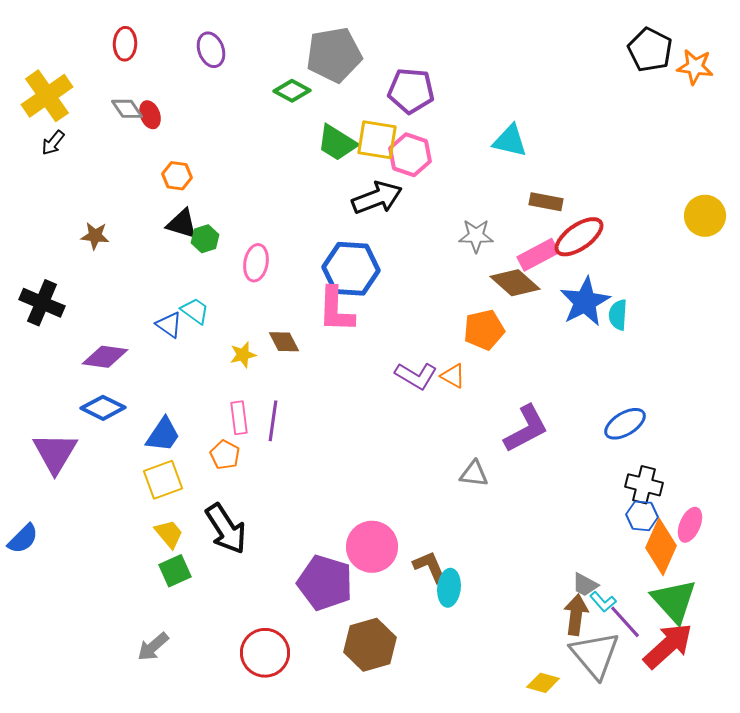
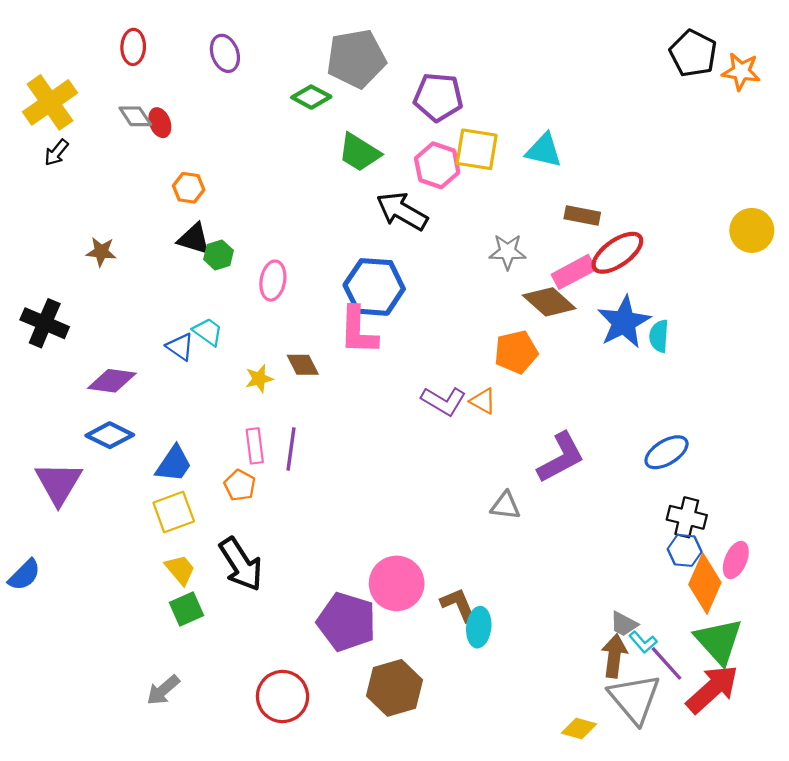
yellow square: (377, 140) -> (477, 149), moved
black arrow: (377, 198) -> (402, 211), turned -129

